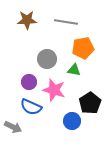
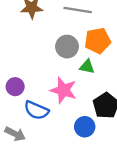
gray circle: (47, 59) -> (67, 47), moved
purple circle: (29, 82) -> (15, 87), moved

